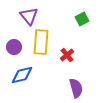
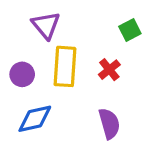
red cross: (67, 55) -> (109, 70), moved
purple semicircle: (76, 88) -> (109, 124), moved

